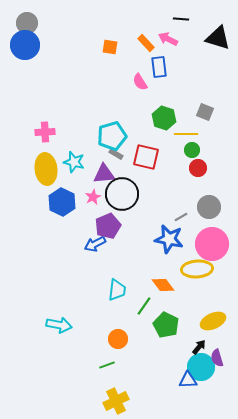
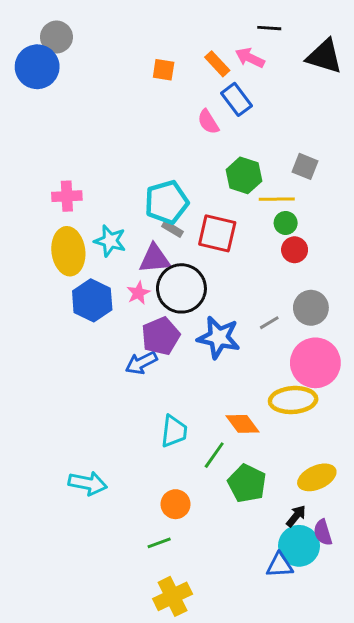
gray circle: (27, 23) -> (56, 37), moved
blue rectangle: (159, 67) -> (237, 99), turned -30
blue star: (169, 239) -> (219, 338), moved

